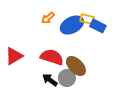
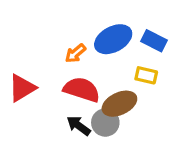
orange arrow: (48, 18) -> (75, 53), moved
yellow rectangle: (87, 19) -> (146, 75), moved
brown ellipse: (76, 66) -> (119, 104), turned -70

